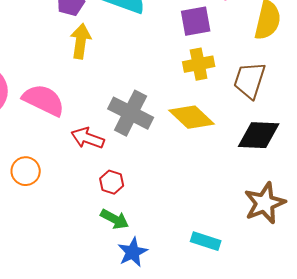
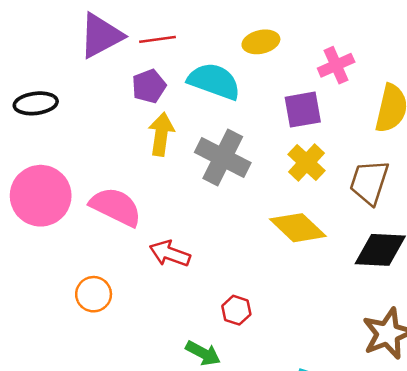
yellow cross: (199, 64) -> (306, 162), turned -36
gray cross: (131, 113) -> (223, 158), moved
red hexagon: (112, 182) -> (236, 310), moved

